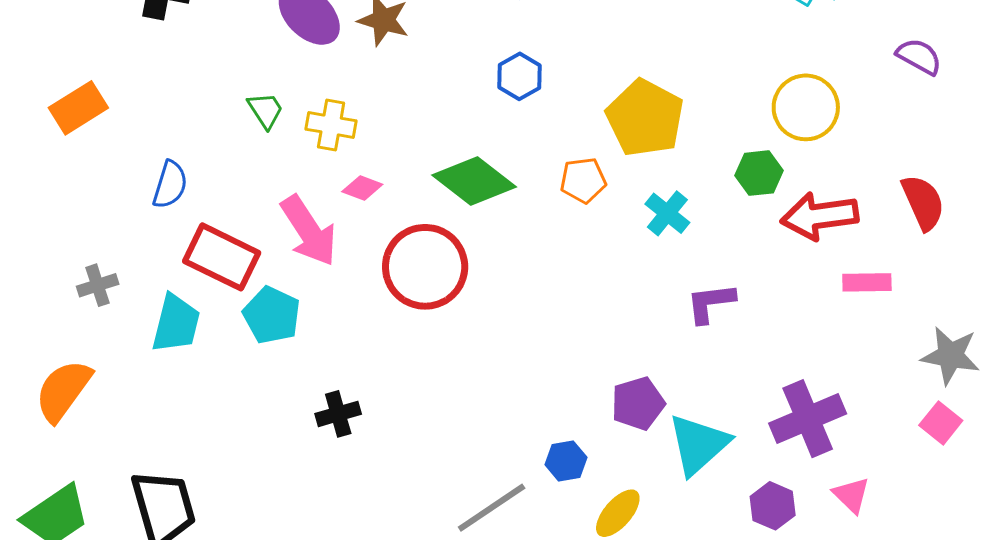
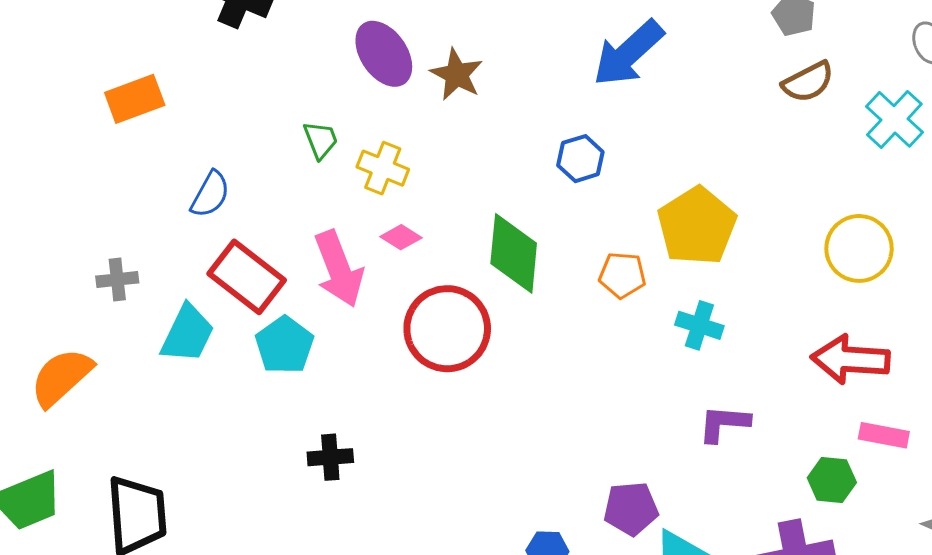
green hexagon: (759, 173) -> (832, 480), moved
green diamond: (474, 181) -> (514, 253), turned 46
cyan cross: (667, 213) -> (699, 325), turned -33

